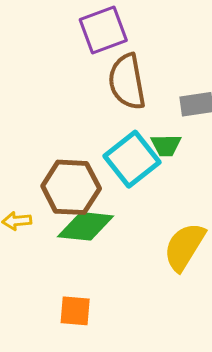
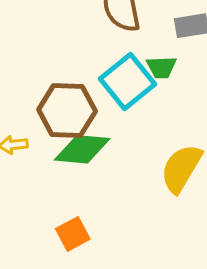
orange square: (75, 311) -> (73, 234), turned -32

